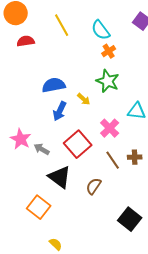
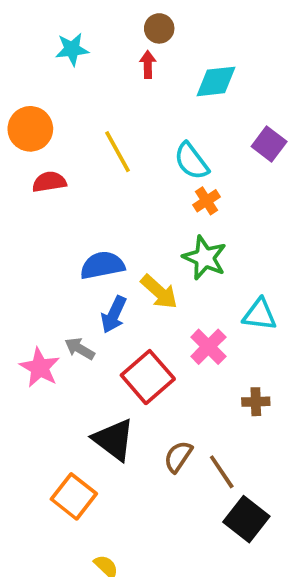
yellow arrow: (84, 99) -> (159, 292), size x1.5
gray arrow: (42, 149) -> (80, 349), moved
brown line: (113, 160) -> (222, 472), moved

